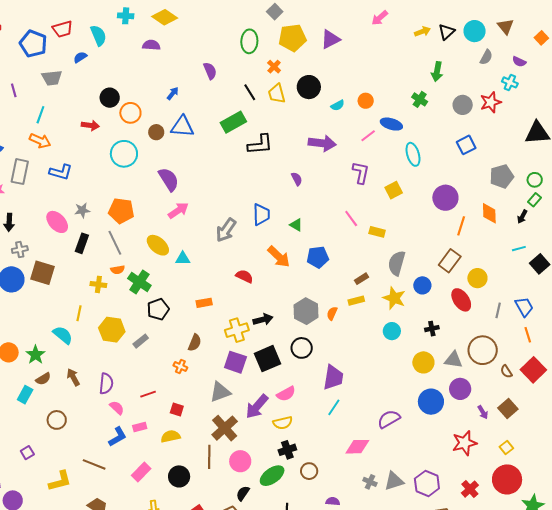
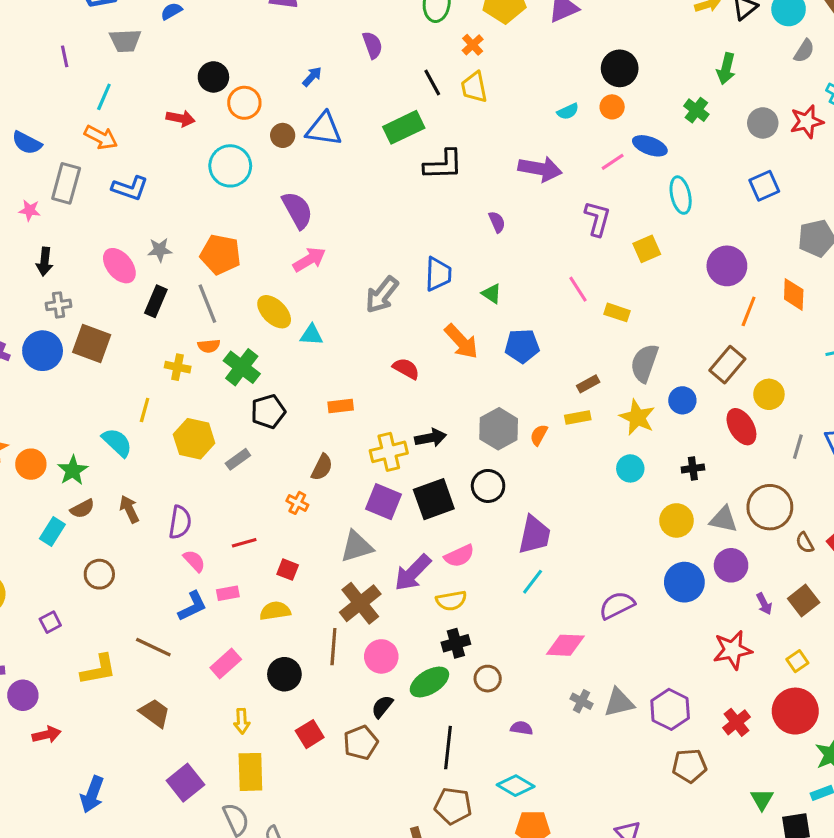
black circle: (309, 87) -> (620, 68), moved

